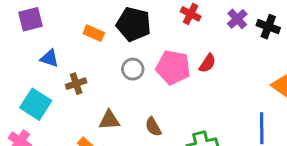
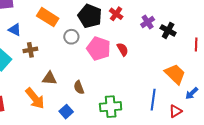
black pentagon: (134, 24) -> (90, 16), moved
orange rectangle: (94, 33) -> (48, 17), size x1.5
red semicircle: (207, 63) -> (123, 49), turned -72
gray circle: (133, 69) -> (71, 37), moved

